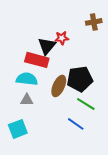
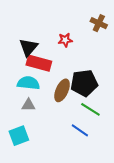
brown cross: (94, 22) -> (99, 23), turned 35
black triangle: (47, 46) -> (28, 47), moved

